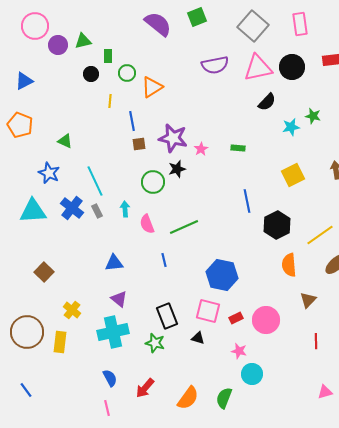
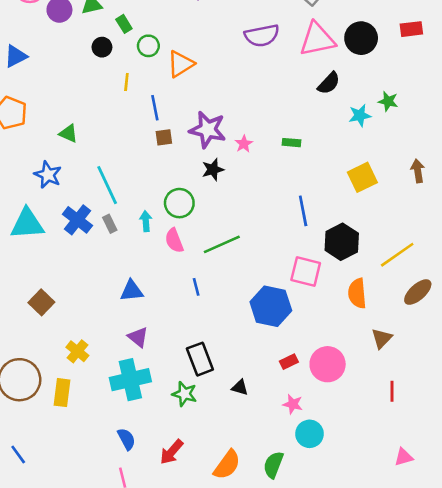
green rectangle: (108, 56) -> (124, 24), turned -32
green circle: (153, 182) -> (179, 203), moved
pink square: (208, 311) -> (306, 271), moved

